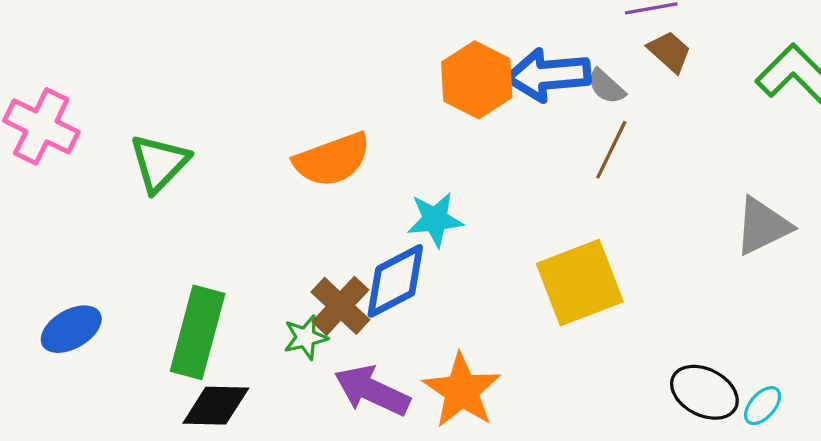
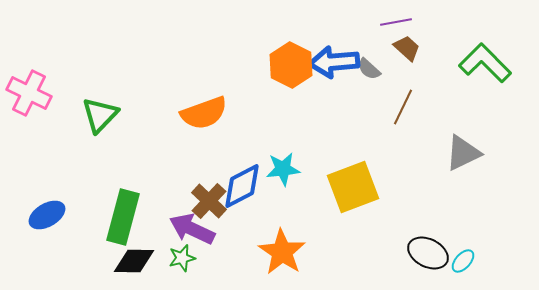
brown line: (611, 150) -> (403, 107), moved
cyan star: (435, 219) -> (283, 169), moved
green star: (306, 337) -> (182, 258), moved
purple arrow: (372, 391) -> (192, 229), moved

